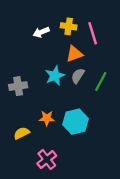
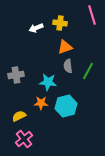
pink line: (93, 33) -> (92, 15), moved
cyan star: (55, 76) -> (48, 82), moved, turned 30
gray semicircle: (78, 76) -> (68, 66), turned -40
pink cross: (47, 159) -> (24, 139), moved

